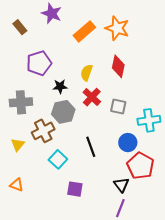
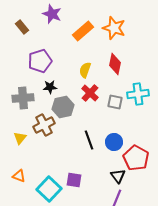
black star: (60, 86) -> (50, 87), moved
cyan cross: (149, 120) -> (138, 94), moved
blue circle: (128, 143) -> (114, 142), moved
cyan square: (58, 159) -> (49, 189), moved, size x1.4

